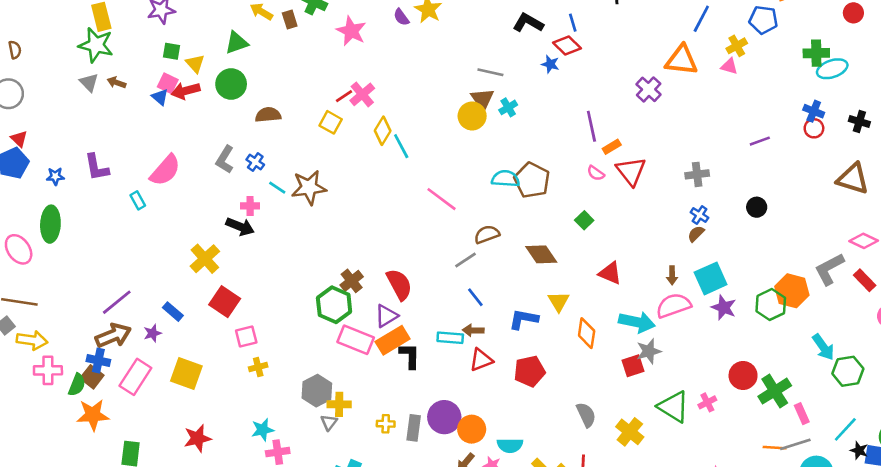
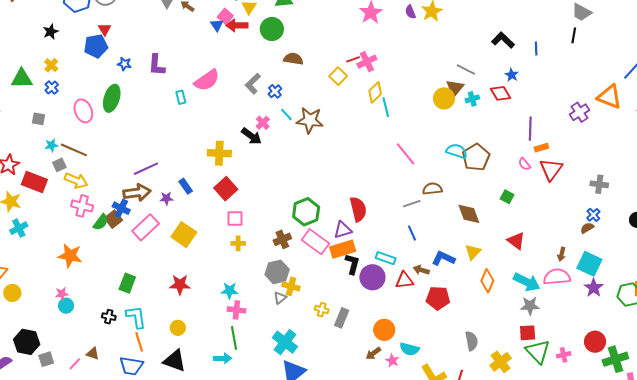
red diamond: (567, 46) -> (501, 93), moved
pink cross: (250, 206) -> (263, 123), turned 32
green square: (584, 220) -> (507, 197), turned -32
yellow cross: (205, 259) -> (219, 153), turned 30
cyan square: (711, 278) -> (589, 264), turned 35
brown cross: (352, 281) -> (282, 239), moved
brown arrow: (473, 330) -> (421, 270), moved
red square: (633, 366) -> (528, 333), moved
orange star: (93, 415) -> (70, 256), moved
purple circle: (444, 417) -> (372, 277), moved

